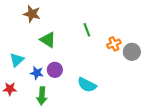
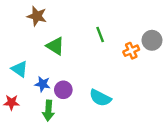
gray circle: (132, 52) -> (152, 40), moved
cyan triangle: (17, 60) -> (20, 69), turned -42
purple circle: (55, 70) -> (63, 90), moved

